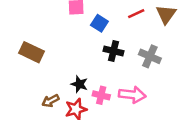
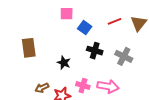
brown rectangle: (31, 52) -> (29, 48), turned 54
black star: (79, 84) -> (64, 63), moved

